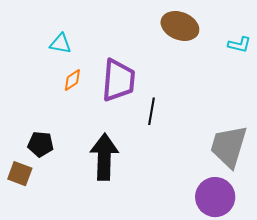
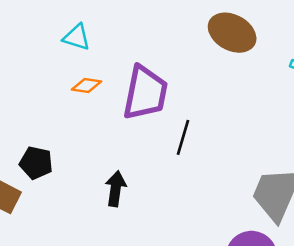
orange diamond: (72, 80) -> (86, 86), turned 35
black arrow: (104, 157) -> (116, 189), size x0.6

